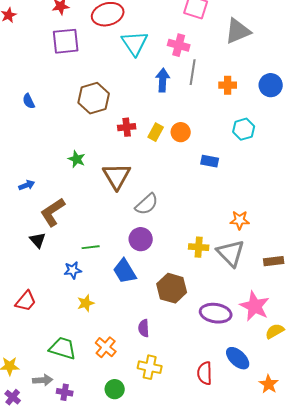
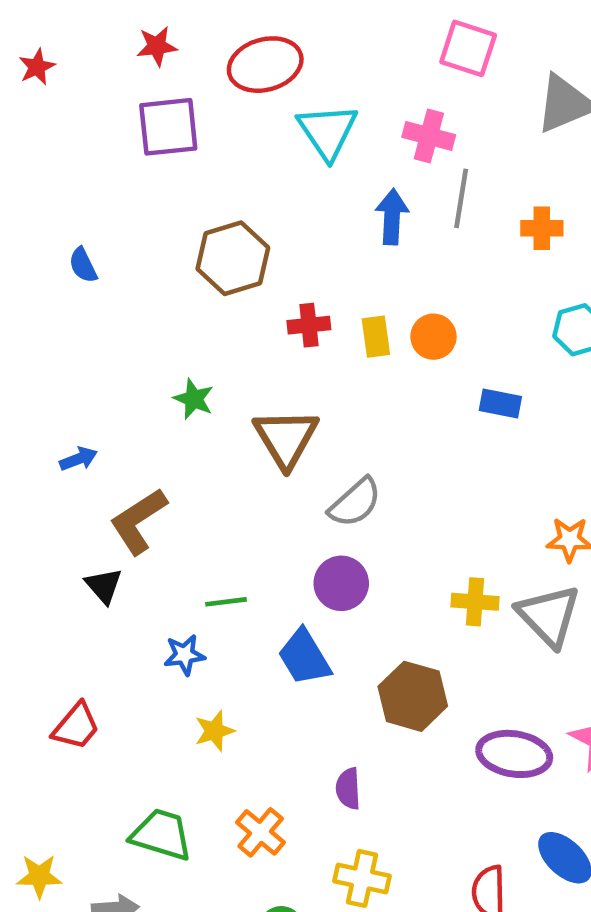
yellow rectangle: (156, 132) -> (376, 337), turned -36

